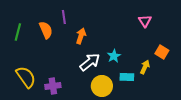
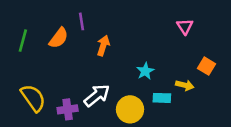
orange semicircle: (46, 30) -> (59, 38), turned 60
white arrow: (90, 62) -> (97, 95), moved
yellow arrow: (145, 67) -> (185, 85), turned 80

